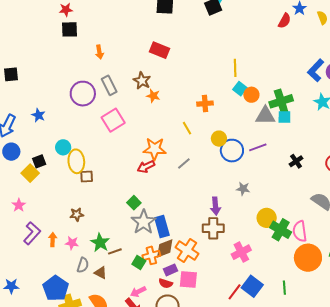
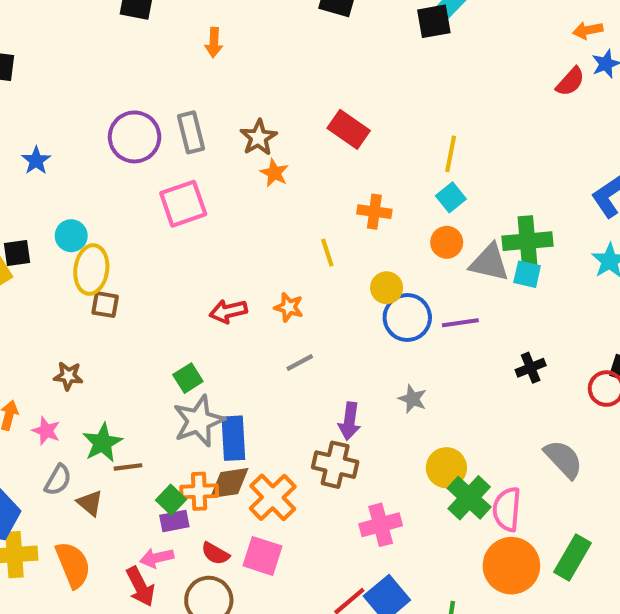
red rectangle: (159, 50) -> (349, 129), moved
orange arrow: (99, 52) -> (214, 42), moved
orange circle: (251, 95) -> (447, 242), moved
orange star: (155, 149) -> (289, 307), moved, size x0.6
gray line: (184, 163) -> (300, 363), moved
purple rectangle: (171, 270) -> (174, 521), moved

